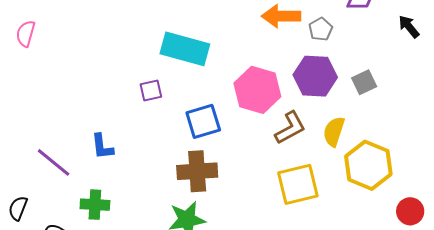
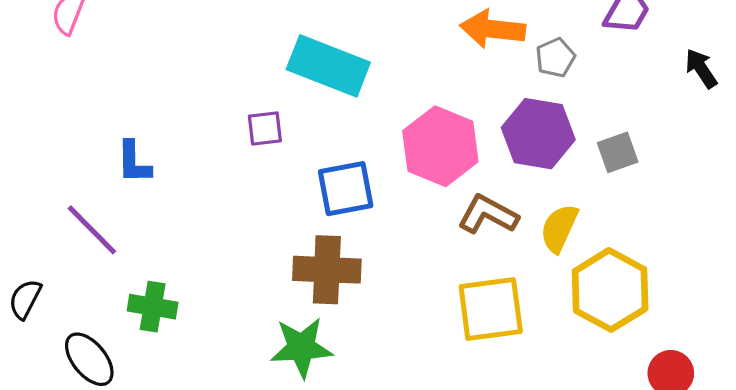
brown L-shape: (290, 128) -> (488, 215), turned -129
blue L-shape: (102, 147) -> (134, 162), moved

